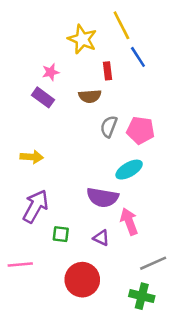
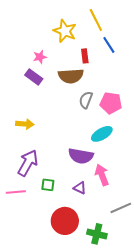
brown semicircle: (90, 96) -> (71, 76), size x1.4
pink line: (20, 264) -> (16, 192), moved
green cross: (142, 296) -> (97, 234), moved

